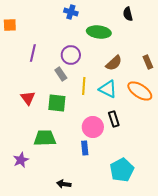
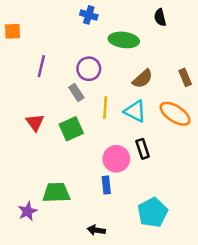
green square: (57, 103) -> (71, 129), turned -30
green trapezoid: (45, 138) -> (56, 193), moved
purple star: (21, 160) -> (28, 211), moved
black arrow: (64, 184) -> (96, 230), moved

